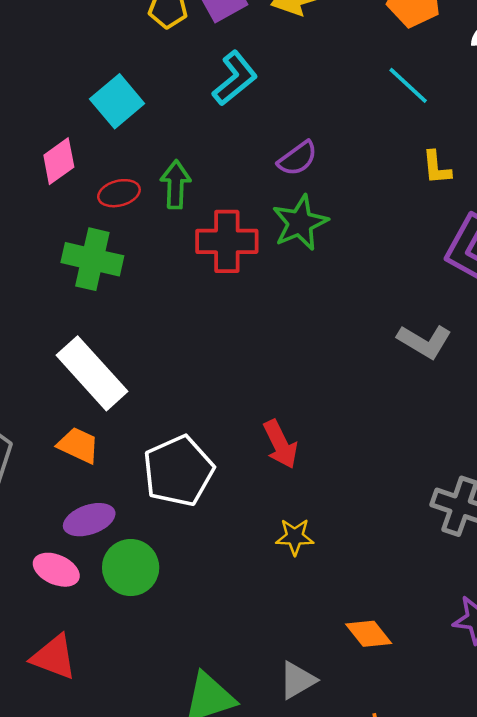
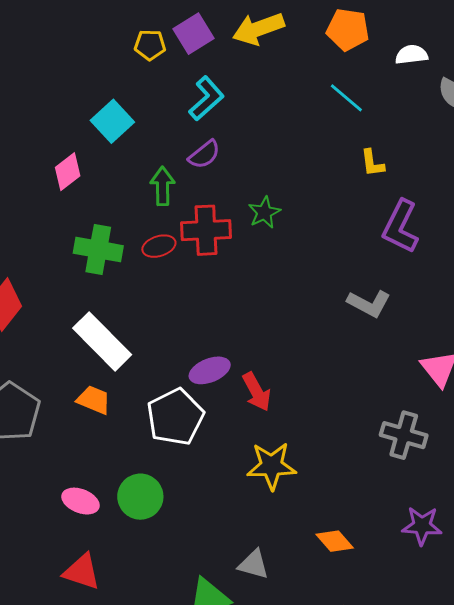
purple semicircle: (298, 158) -> (204, 155), moved
red ellipse: (119, 193) -> (159, 246), moved
green star: (300, 223) -> (264, 212), size x0.7
purple ellipse: (89, 520) -> (210, 370), moved
yellow star: (295, 537) -> (272, 466), size x1.6
gray triangle: (297, 680) -> (254, 564), moved, turned 48

